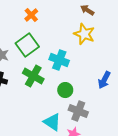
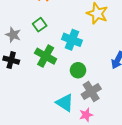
green square: (27, 45) -> (40, 25), size x0.6
gray cross: (78, 111) -> (91, 92), turned 36

